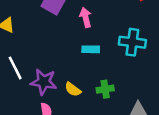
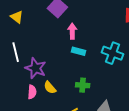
pink arrow: (86, 17) -> (72, 31), moved
yellow semicircle: (73, 89) -> (50, 87), moved

